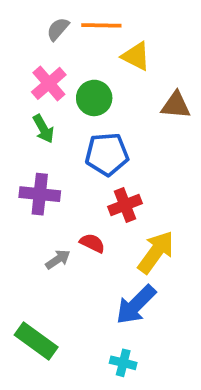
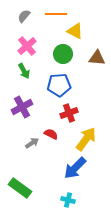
gray semicircle: (58, 29) -> (24, 16), moved
green circle: (94, 98) -> (63, 54), moved
purple cross: (40, 194) -> (22, 107), turned -35

